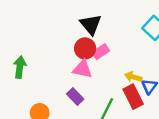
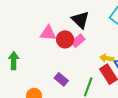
black triangle: (91, 24) -> (80, 20), moved
pink triangle: (82, 69) -> (48, 33), moved

